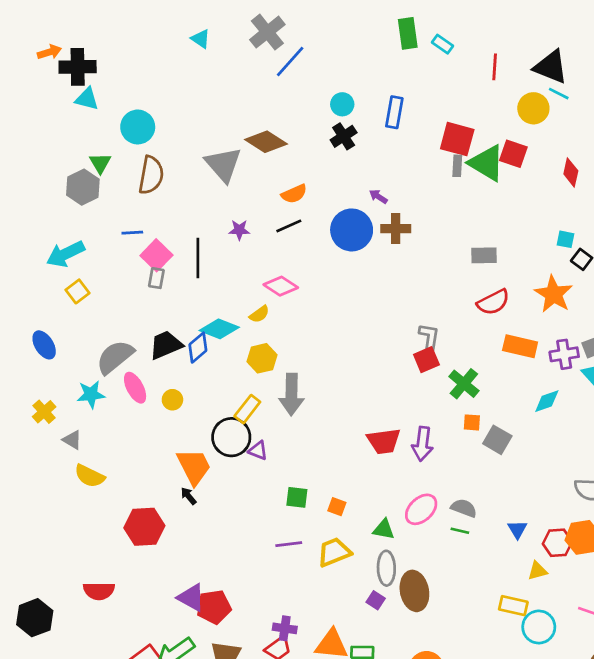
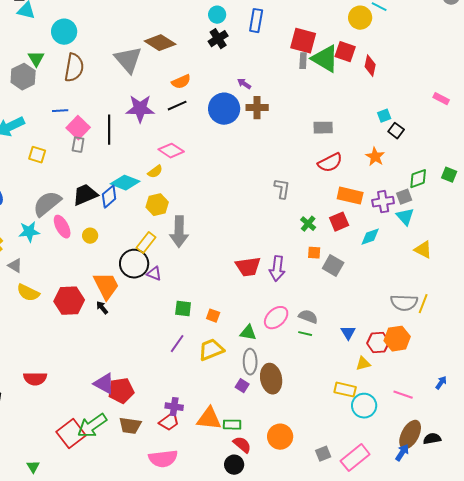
red diamond: (571, 172) -> (370, 66), moved
purple star: (239, 230) -> (140, 109), size x1.8
cyan square: (566, 239) -> (384, 116), turned -32
yellow square: (78, 291) -> (37, 155), moved, turned -36
orange star: (553, 294) -> (375, 157), size x0.7
red square: (426, 360) -> (339, 222), moved
green cross: (464, 384) -> (308, 224), size x0.7
red hexagon: (144, 527) -> (69, 301), moved
purple line: (289, 544) -> (177, 344), turned -48

